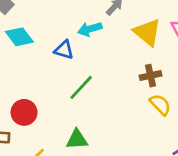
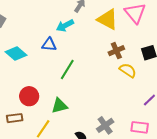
cyan diamond: (19, 37) -> (16, 53), moved
green triangle: (77, 139) -> (59, 106), moved

